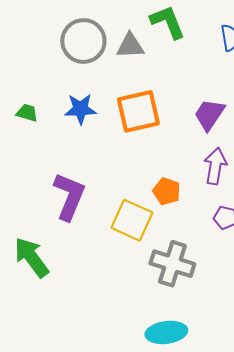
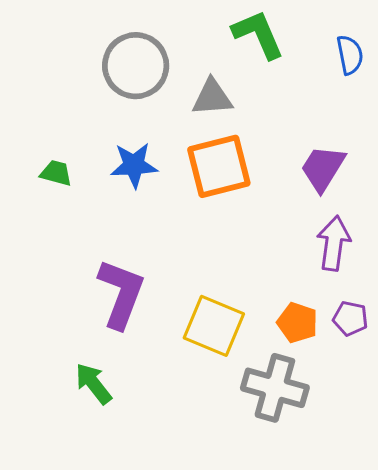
gray triangle: (130, 46) -> (212, 97), moved
orange pentagon: (167, 191) -> (297, 323), moved
green arrow: (32, 257) -> (93, 384), moved, size x0.7

